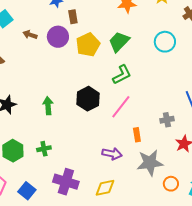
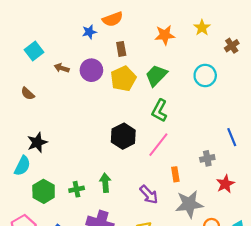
brown rectangle: (73, 17) -> (121, 49), moved
green L-shape: (122, 75) -> (159, 111), turned 145
green arrow: (48, 106) -> (105, 183), moved
purple arrow: (112, 154) -> (149, 195), turned 36

